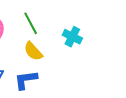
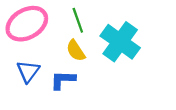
cyan cross: (72, 37) -> (120, 42), size x1.8

